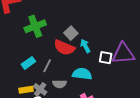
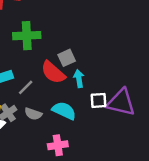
white square: (106, 58) -> (99, 100), turned -32

